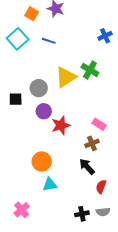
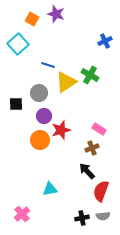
blue line: (49, 41) -> (48, 65), moved
orange circle: (42, 162) -> (40, 140), moved
red semicircle: (101, 187) -> (101, 191), size x1.5

